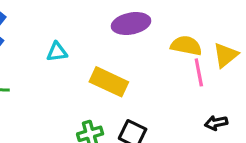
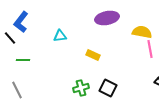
yellow rectangle: (109, 82) -> (93, 55), size x0.6

